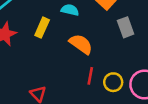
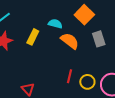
orange semicircle: (81, 44) -> (70, 41), moved

